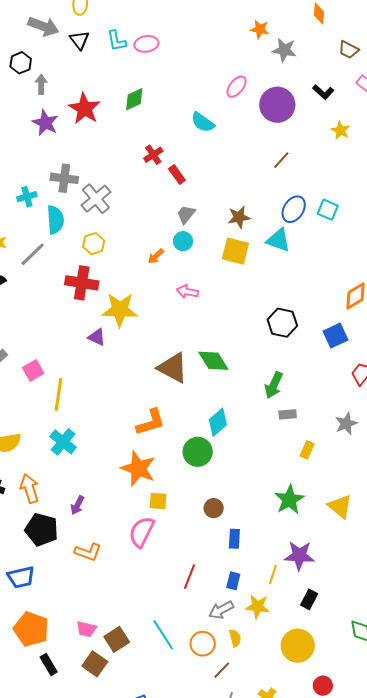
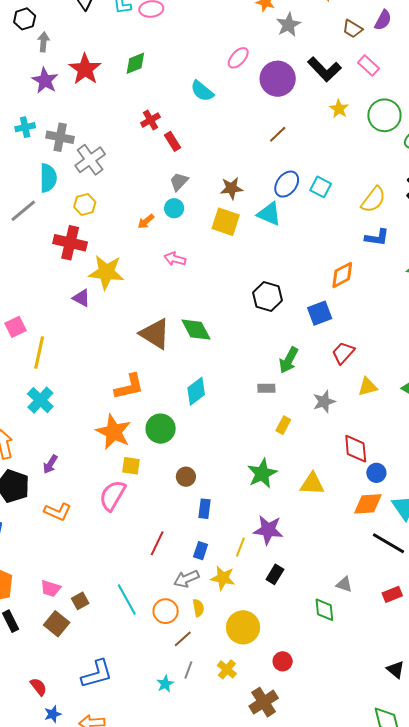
gray star: (284, 50) -> (288, 25), turned 30
black L-shape: (323, 92) -> (324, 69), size x1.6
cyan cross: (27, 197) -> (25, 127), moved
green arrow: (274, 385) -> (289, 360), moved
green circle: (198, 452) -> (161, 429), moved
yellow triangle: (340, 506) -> (312, 484), turned -40
brown square: (117, 639) -> (80, 601), size x0.7
yellow circle: (298, 646) -> (243, 627), moved

